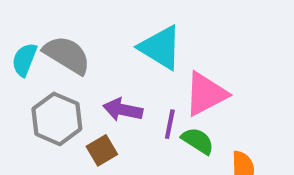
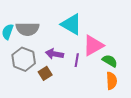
gray semicircle: (67, 55) -> (27, 29), turned 150
green semicircle: (198, 141) -> (110, 61), moved

